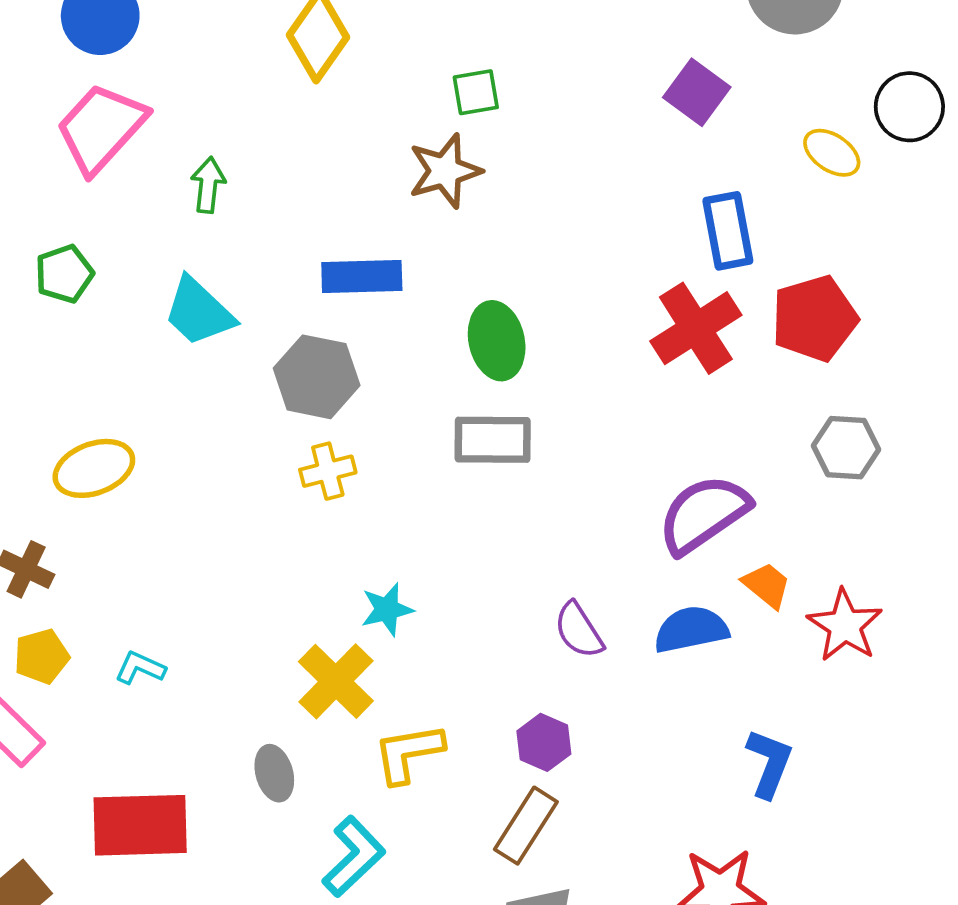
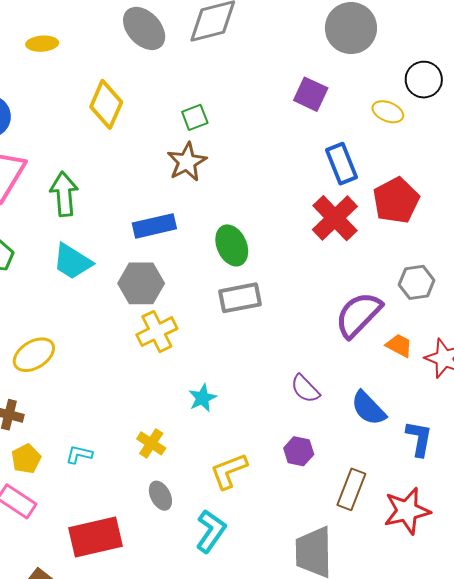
green arrow: (208, 185) -> (64, 194), size x1.5
gray hexagon: (846, 448) -> (417, 282), moved
yellow cross: (328, 471) -> (157, 332), size x1.4
blue semicircle: (691, 629) -> (368, 408), moved, turned -111
yellow cross: (336, 681) -> (151, 443), moved, size x0.7
brown rectangle: (526, 826) -> (351, 489), moved

